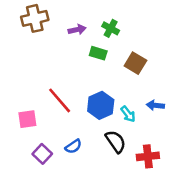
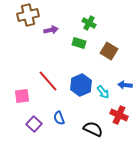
purple arrow: (77, 30) -> (51, 30), moved
black semicircle: (116, 141) -> (93, 129), moved, turned -30
blue semicircle: (73, 146) -> (59, 118), turned 104
red cross: (148, 156) -> (119, 115), moved, turned 30

